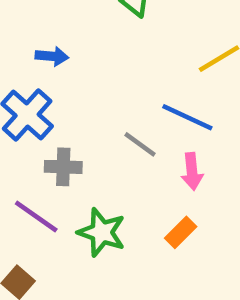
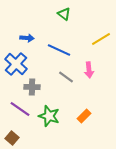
blue line: (187, 117) -> (59, 50), moved
pink arrow: (192, 171) -> (89, 70), moved

